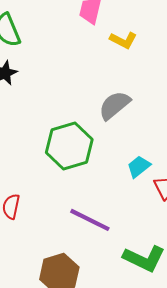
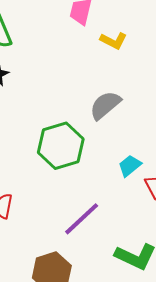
purple line: (90, 220) -> (82, 219), turned -69

